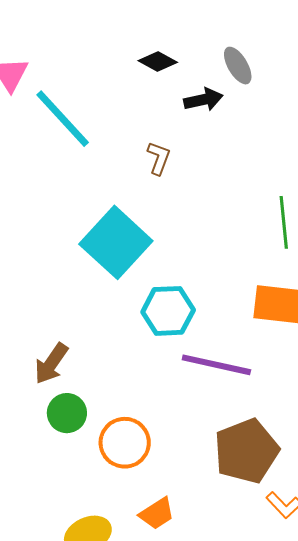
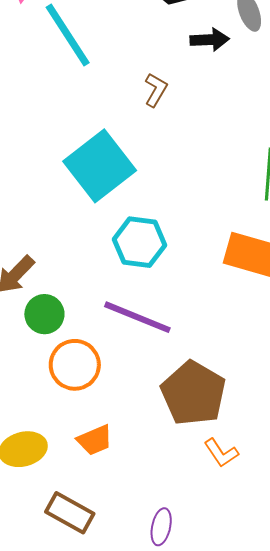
purple line: (216, 365) -> (137, 317), moved
green circle: (67, 413) -> (44, 314), moved
brown pentagon: (246, 451) -> (193, 393), turned -30

